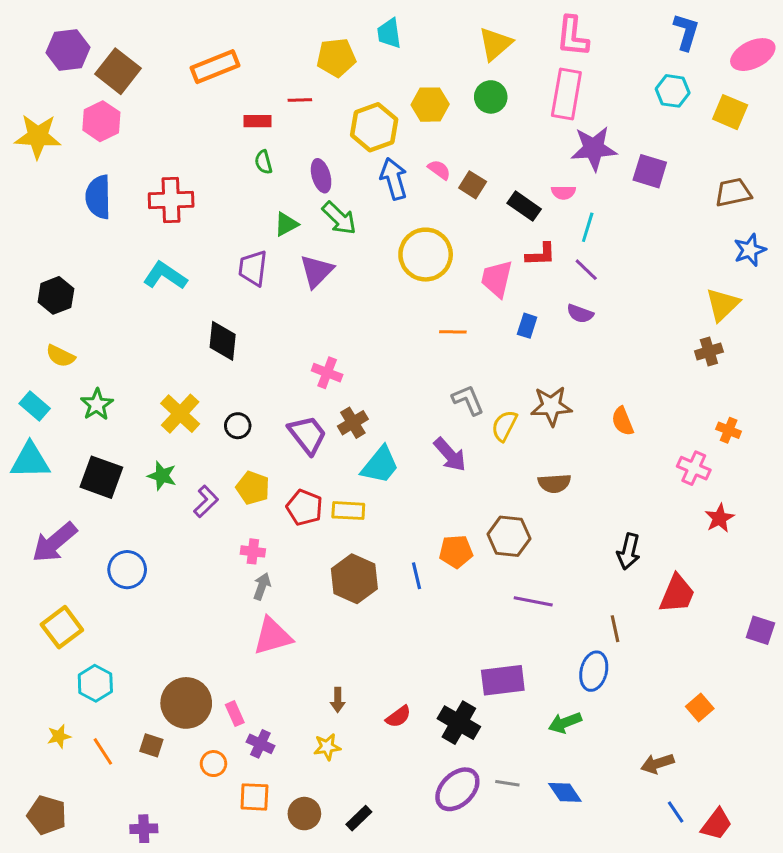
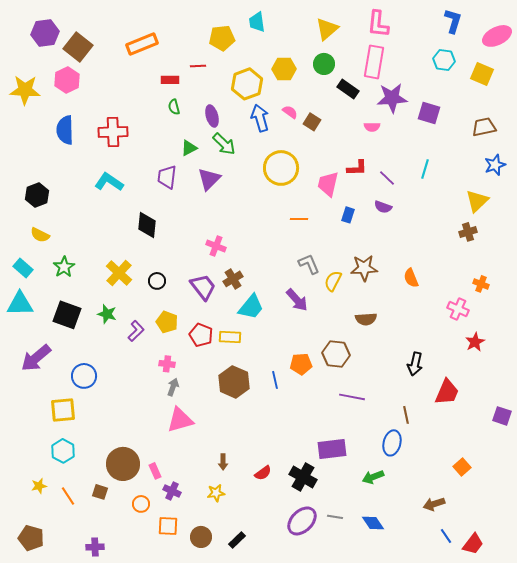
black rectangle: (524, 206) -> (348, 89), moved
cyan line: (588, 227) -> (425, 169), moved
yellow square: (62, 627) -> (63, 410), moved, turned 32

